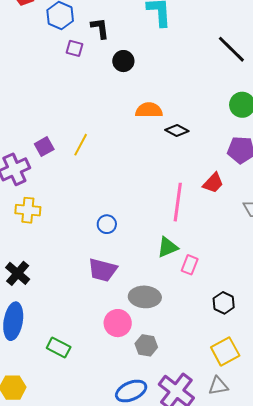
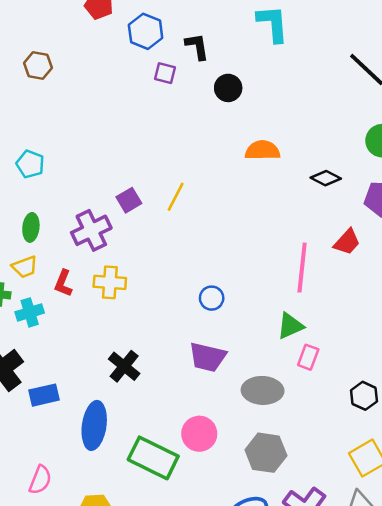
black diamond: (177, 131) -> (326, 178), moved
pink rectangle: (190, 265) -> (308, 357), moved
black cross: (18, 273) -> (124, 366), moved
pink circle: (118, 323) -> (199, 434), moved
gray hexagon: (146, 345) -> (266, 453), size x1.4
green rectangle: (59, 348) -> (153, 458), size x1.6

